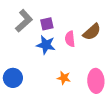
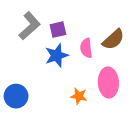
blue star: (46, 45) -> (57, 55), turned -30
pink ellipse: (96, 81) -> (108, 83), moved

